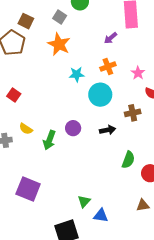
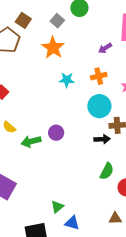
cyan circle: (100, 95) -> (99, 106), moved
black arrow: (108, 130) -> (102, 139), moved
green arrow: (49, 140) -> (31, 141), turned 48

